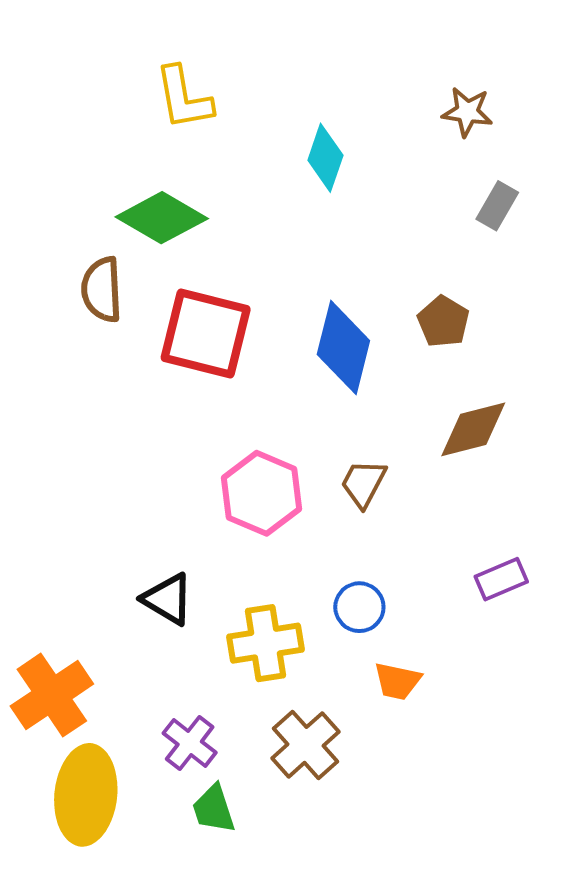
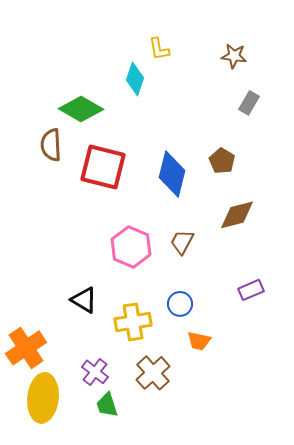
yellow L-shape: (184, 98) -> (159, 49), moved, size x0.7
cyan diamond: (325, 158) -> (135, 79), moved

